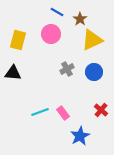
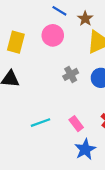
pink rectangle: (63, 113) -> (76, 124), moved

